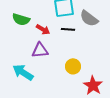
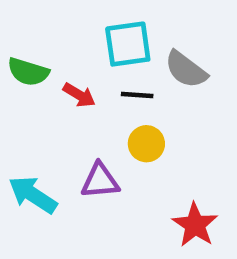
purple triangle: (40, 50) -> (100, 181), moved
yellow circle: (73, 66) -> (146, 144), moved

